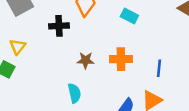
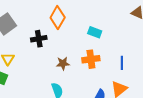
cyan rectangle: (129, 16) -> (95, 32), moved

